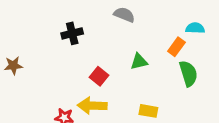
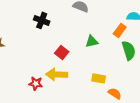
black cross: (72, 33) -> (42, 20), turned 35

